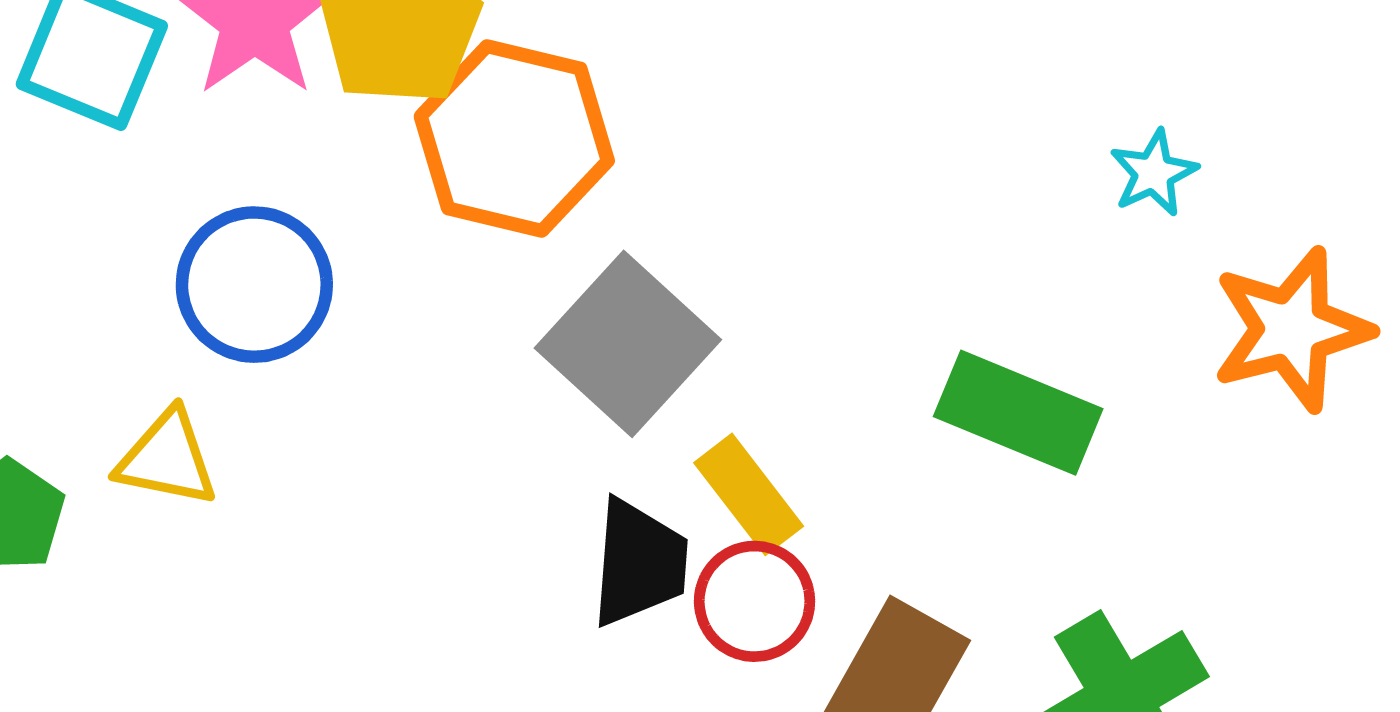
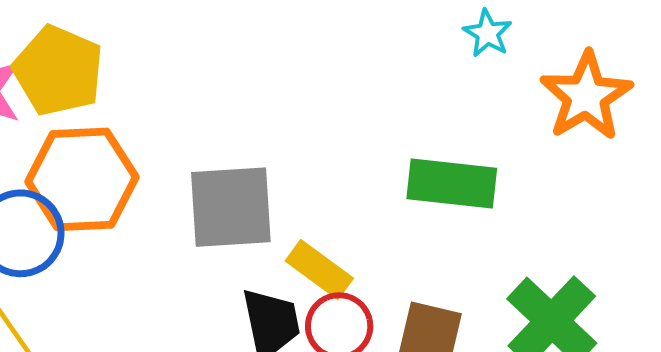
orange hexagon: (514, 139) -> (82, 179), moved
gray square: (628, 344) -> (231, 207), turned -30

